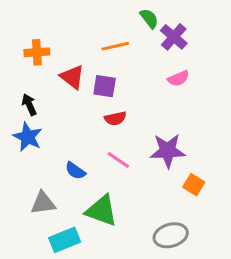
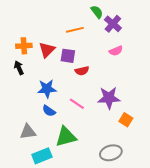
orange cross: (37, 52) -> (24, 46), moved
red triangle: (72, 77) -> (47, 50), turned 36
red semicircle: (115, 118) -> (82, 71), moved
blue star: (28, 137) -> (47, 89), moved, turned -30
green triangle: (101, 211) -> (66, 137), turned -35

